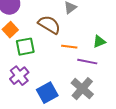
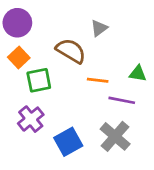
green triangle: (99, 42) -> (138, 74), turned 32

